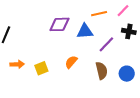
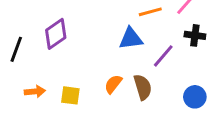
purple diamond: (59, 24) -> (56, 34), moved, turned -30
yellow square: (41, 68) -> (70, 95), turned 32
brown semicircle: (102, 71) -> (143, 87), moved

